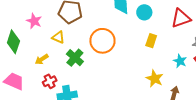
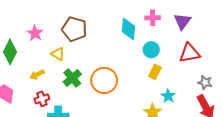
cyan circle: (144, 12) -> (151, 50), moved
orange circle: (102, 41) -> (104, 80), moved
cyan star: (180, 61) -> (168, 96), moved

